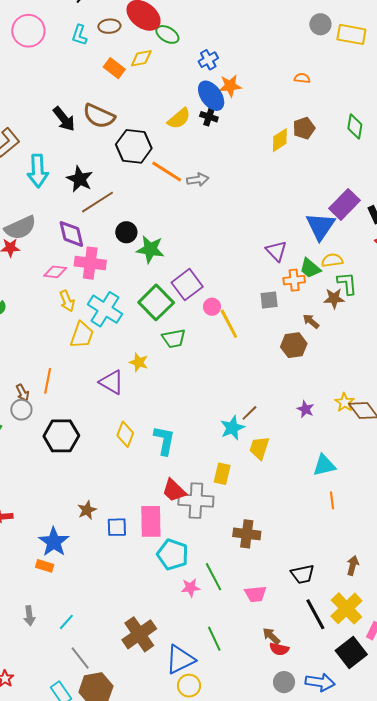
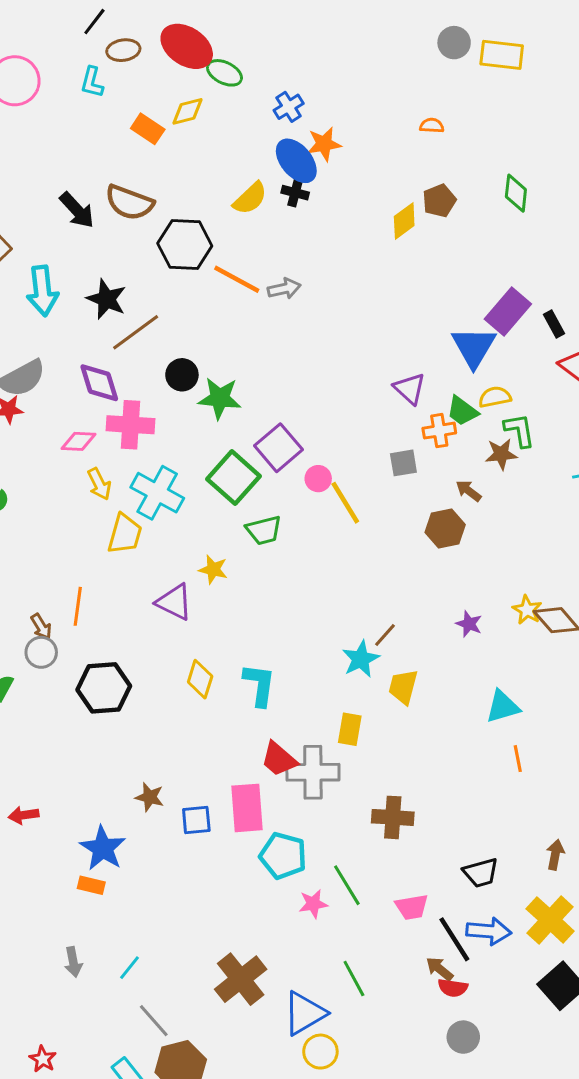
brown ellipse: (109, 26) -> (123, 50), moved
brown star: (87, 510) -> (150, 797), turned -30
black line: (315, 614) -> (454, 939), moved
blue arrow: (320, 682) -> (489, 931), moved

